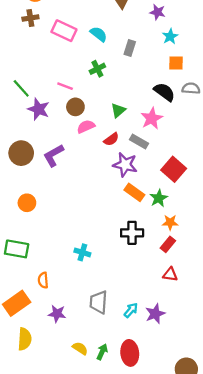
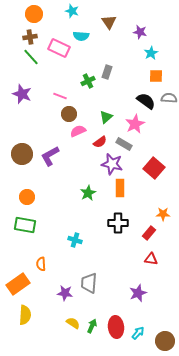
cyan semicircle: (99, 34) -> (81, 36), moved, turned 147
gray rectangle: (130, 48) -> (107, 72), moved
green line: (21, 88) -> (31, 57), moved
purple star: (38, 109) -> (22, 94), moved
orange rectangle: (134, 192) -> (120, 188), turned 54
green star: (159, 198) -> (88, 193), moved
orange star: (170, 222) -> (163, 214), moved
green rectangle: (17, 249) -> (25, 225), moved
cyan arrow: (131, 310) -> (138, 333), moved
purple star: (57, 314) -> (65, 293), moved

